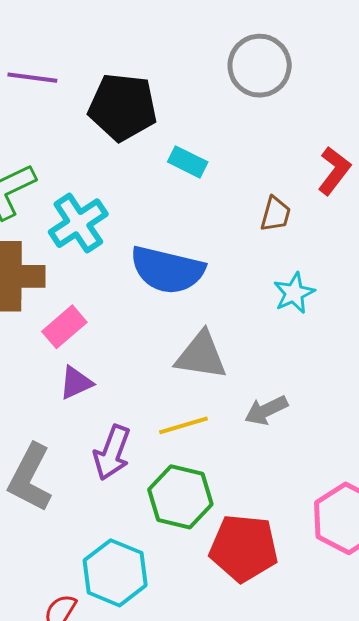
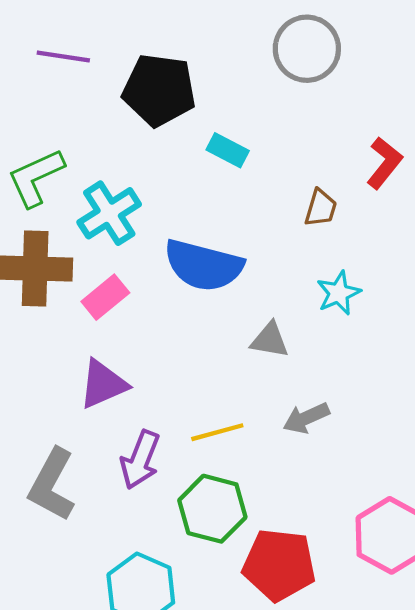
pink rectangle: (64, 327) -> (105, 297), moved
gray triangle: (201, 355) -> (270, 340), moved, size x0.7
purple triangle: (76, 383) -> (103, 384), size x1.4

